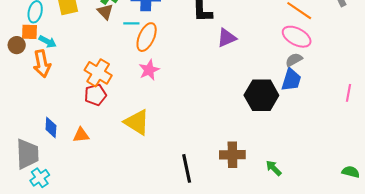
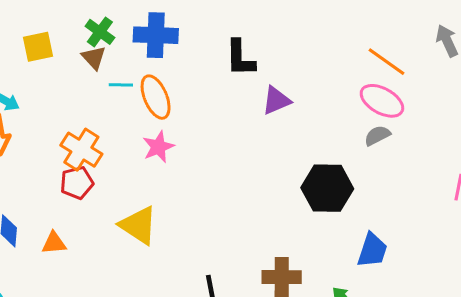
cyan line: (131, 23) -> (121, 85), moved
orange ellipse: (147, 37) -> (156, 97), turned -48
blue trapezoid: (291, 80) -> (372, 250), moved

